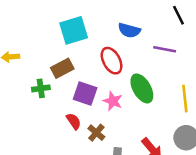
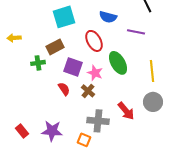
brown cross: (96, 133) -> (88, 91), moved

